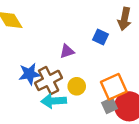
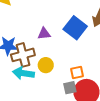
blue square: (100, 37) -> (75, 28), size x1.6
orange square: (114, 87) -> (77, 73), size x0.6

